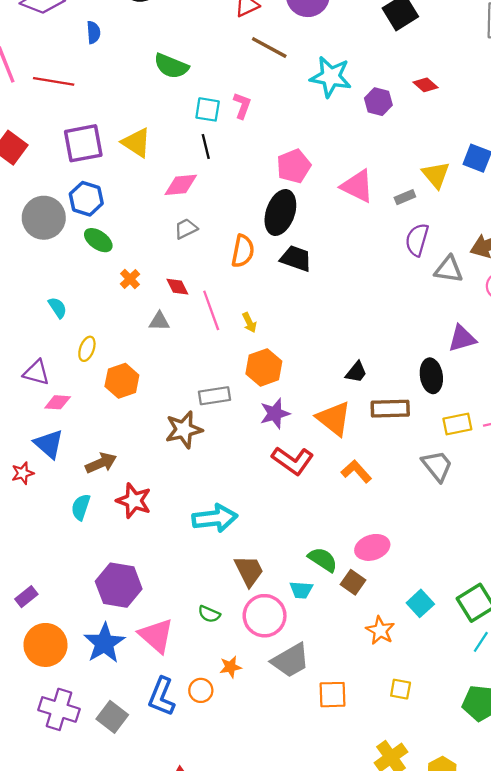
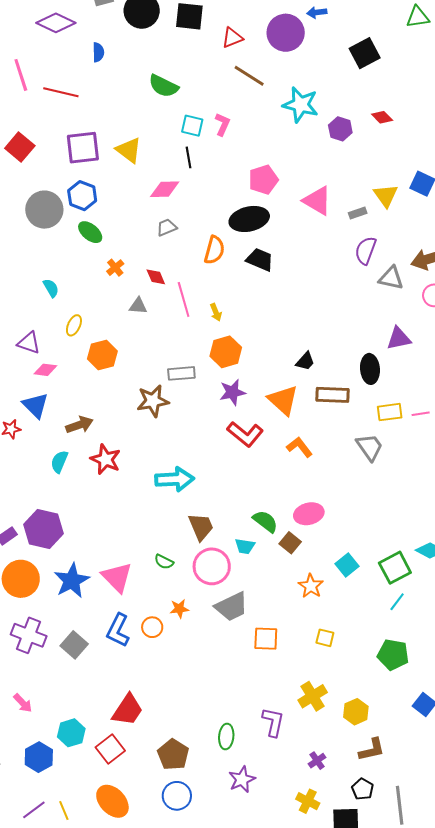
black ellipse: (280, 213) -> (249, 219), turned 54
purple hexagon: (119, 585) -> (44, 529), moved

